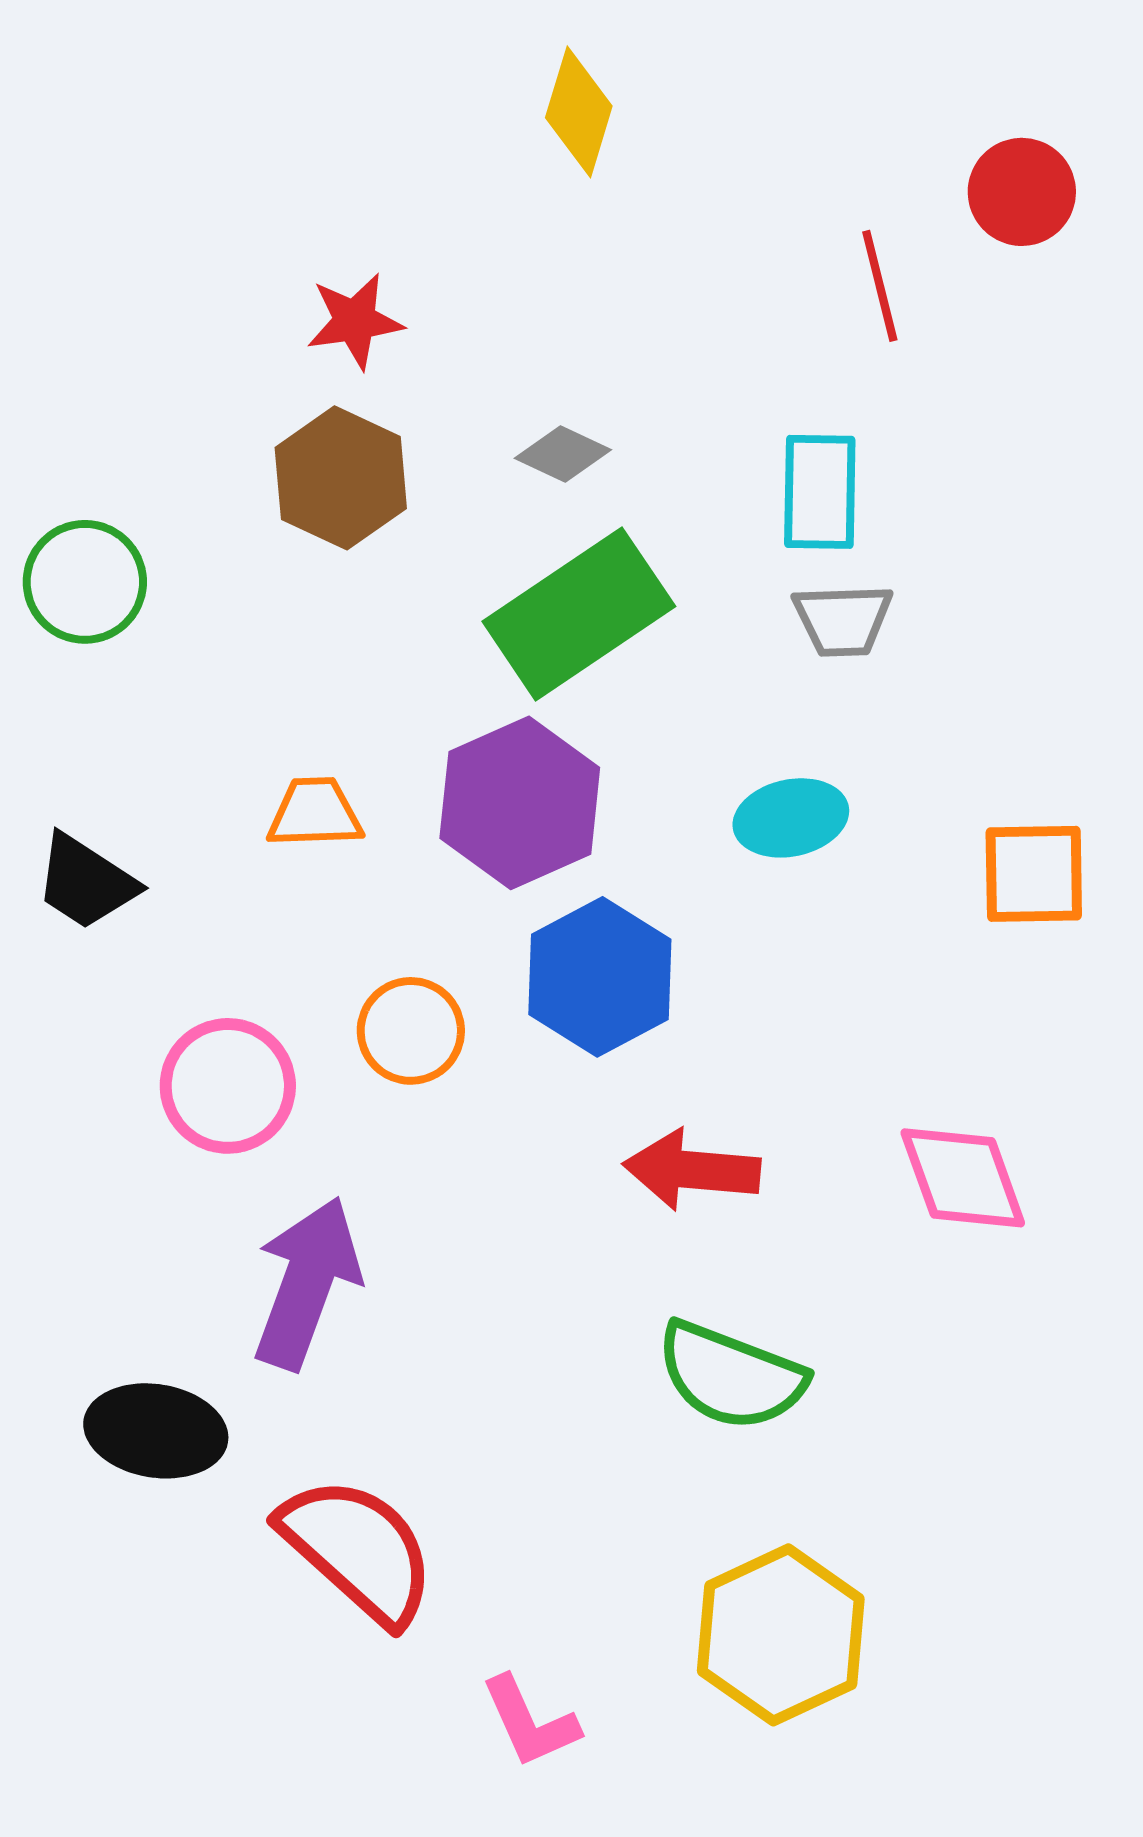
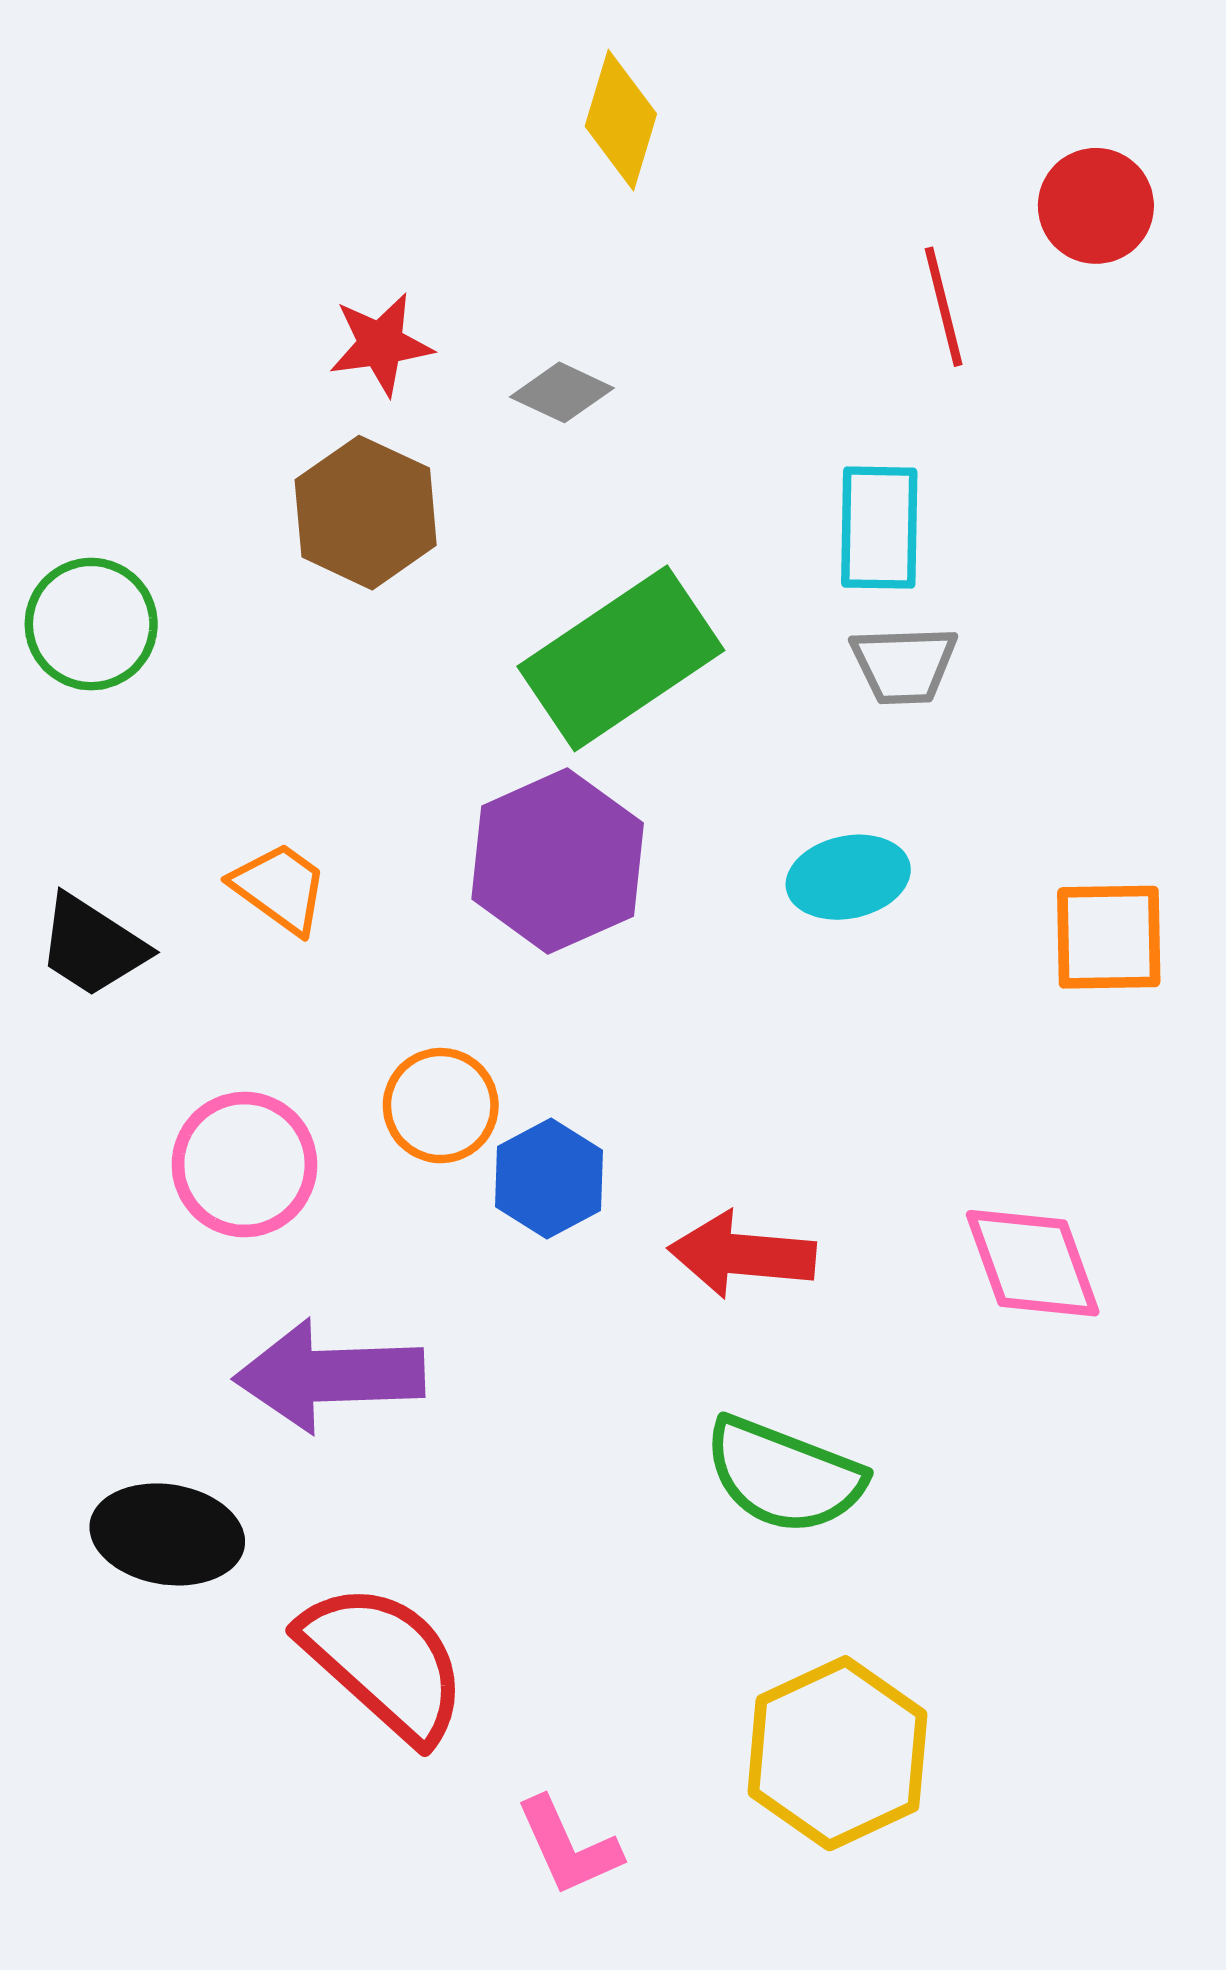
gray diamond: (563, 454) -> (562, 392), moved
orange trapezoid: (315, 813) -> (280, 888), moved, turned 38
blue hexagon: (600, 977) -> (549, 1178), moved, size x0.7
purple arrow: (307, 1283) -> (329, 1376), turned -112

